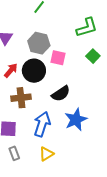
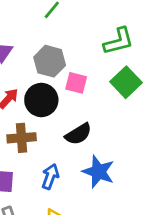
green square: (93, 56) -> (126, 82), size x1.5
blue star: (76, 120) -> (98, 172), turned -30
blue arrow: (42, 124) -> (50, 176), size x0.7

